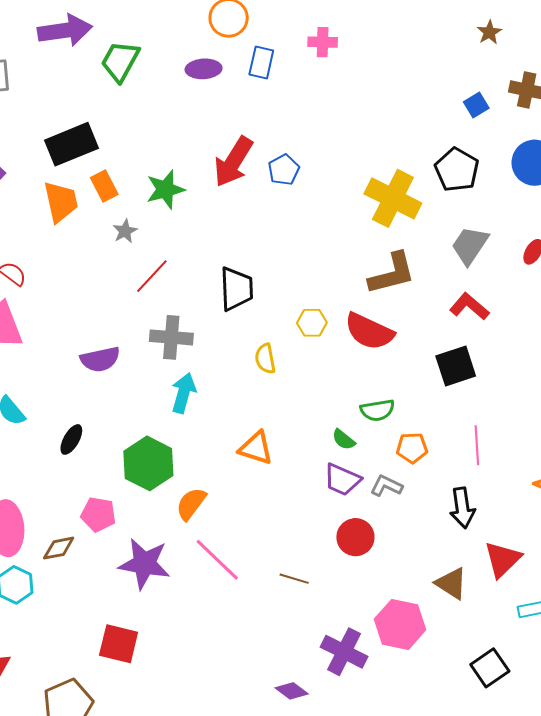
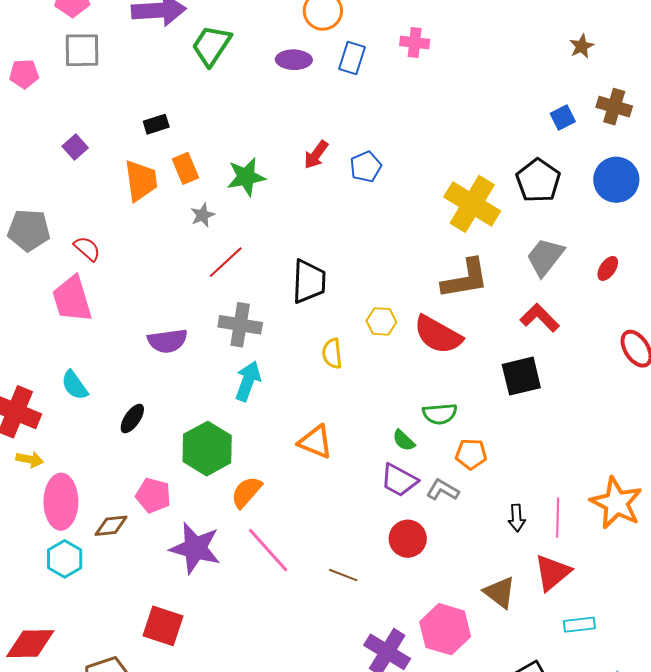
black rectangle: (71, 144) -> (156, 124), size x0.5
red arrow: (233, 162) -> (316, 155), size x0.6
pink line: (477, 445) -> (558, 518), moved
black arrow: (462, 508) -> (517, 518), size x0.7

